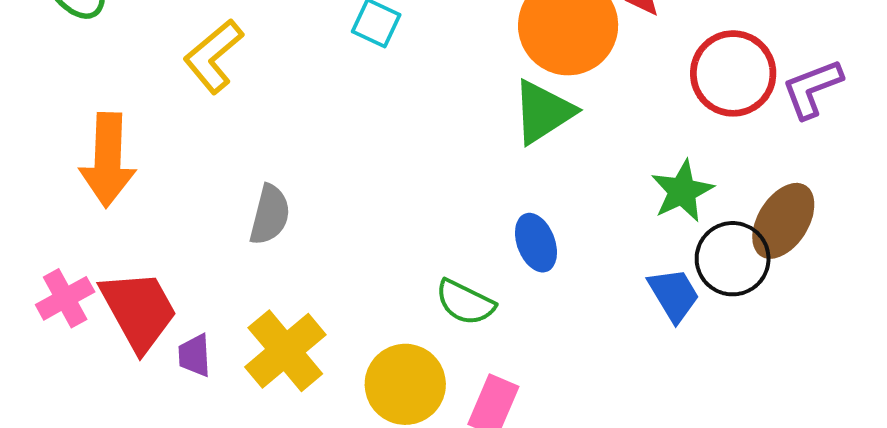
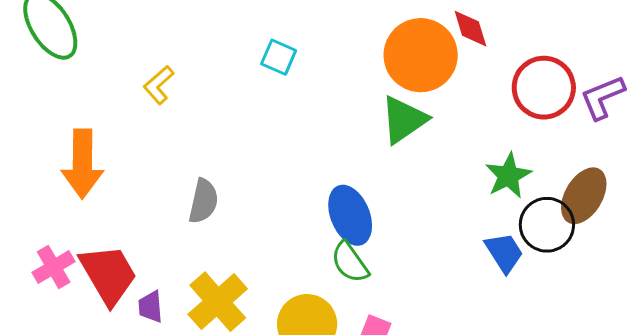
yellow L-shape: (213, 56) -> (159, 85), size x0.7
blue ellipse: (536, 243) -> (350, 215), moved, size x1.4
green semicircle: (465, 302) -> (350, 262), turned 30

